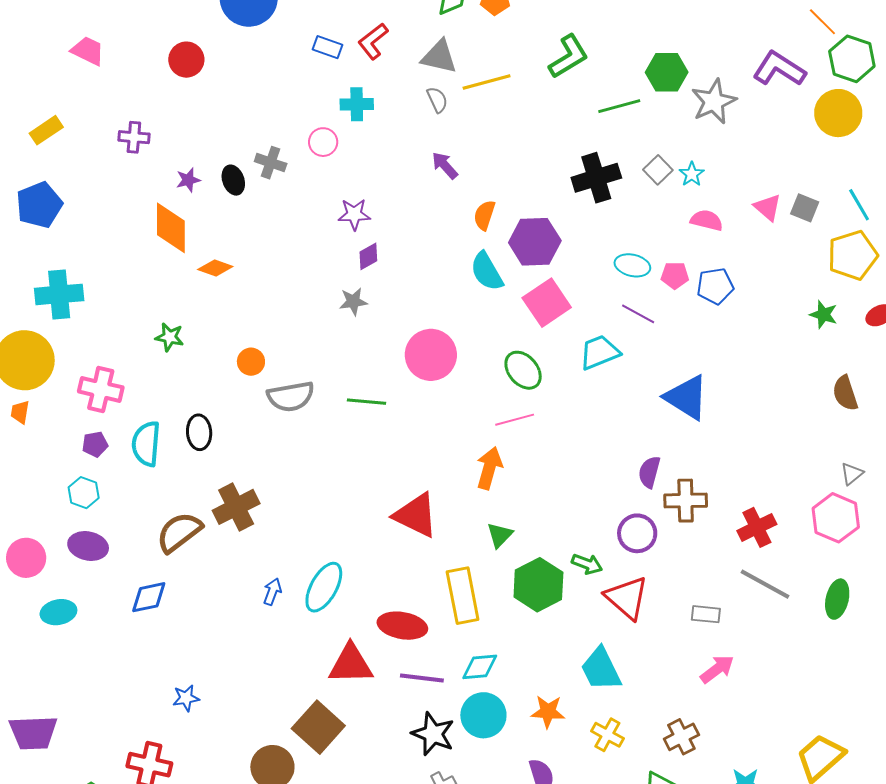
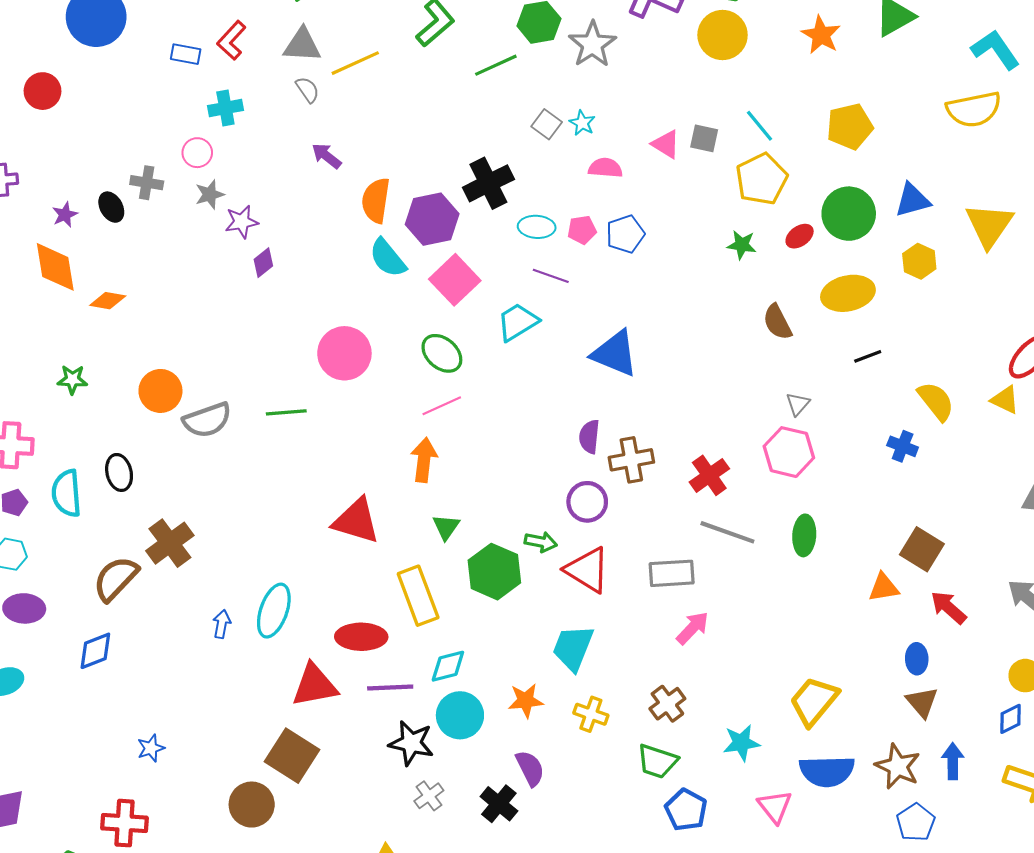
black cross: (596, 178) -> (488, 183), moved
orange semicircle: (484, 215) -> (376, 200), size x1.4
gray star: (353, 301) -> (210, 194), moved
orange circle: (251, 362) -> (160, 391), size x1.5
gray rectangle: (706, 614) -> (672, 573), size x1.5
cyan trapezoid: (601, 669) -> (573, 648), turned 57

